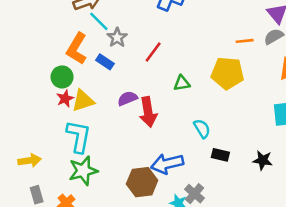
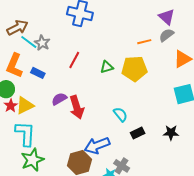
gray star: (117, 37) -> (42, 43), moved
green triangle: (182, 83) -> (107, 67), moved
black rectangle: (220, 155) -> (138, 133), turned -32

